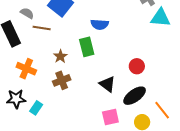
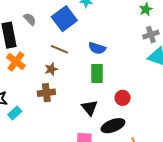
brown line: (42, 28) -> (59, 49), moved
green rectangle: (87, 47) -> (97, 73), moved
orange cross: (26, 69) -> (16, 62), moved

